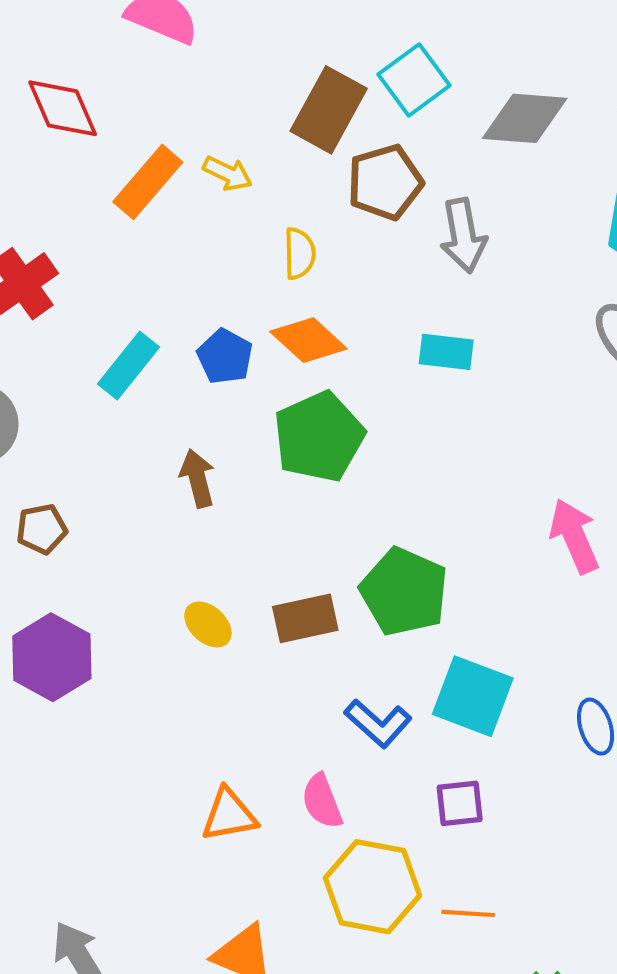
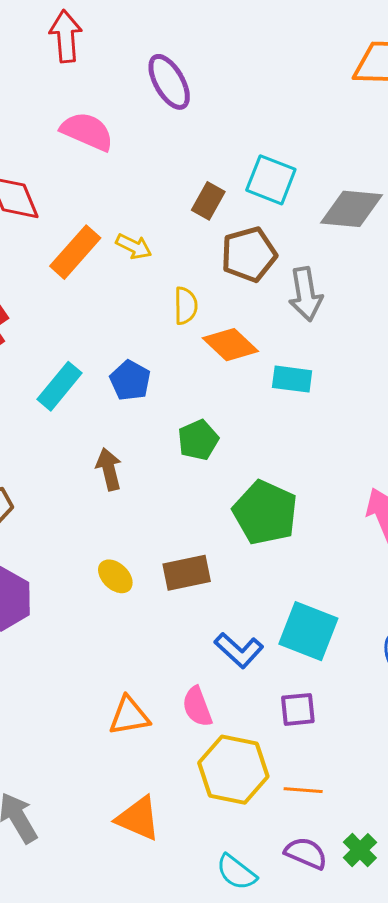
cyan square: (414, 80) -> (271, 180), turned -33
brown rectangle: (329, 110) -> (208, 201), size x0.6
orange diamond: (308, 340) -> (230, 345), moved
green pentagon: (319, 437) -> (198, 440), size x0.6
green pentagon: (404, 592) -> (265, 513), moved

